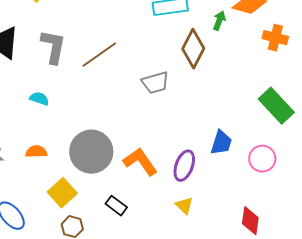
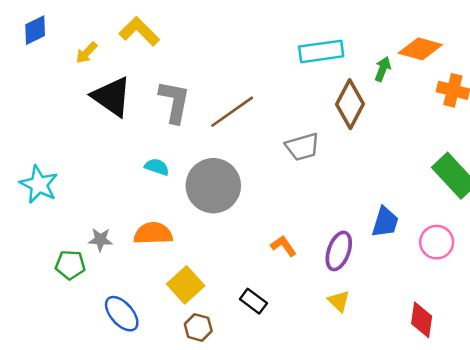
orange semicircle: (36, 152) -> (153, 233), size x1.4
gray circle: (91, 152) -> (213, 186), moved
orange L-shape: (140, 162) -> (284, 246), size x0.6

